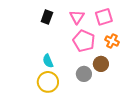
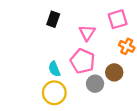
pink triangle: (77, 17) -> (87, 33), moved
pink pentagon: (84, 41) -> (83, 61), moved

